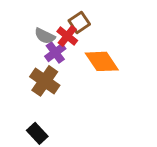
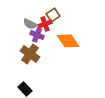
red cross: (67, 36) -> (45, 24), turned 32
purple cross: (55, 52) -> (37, 35), turned -32

